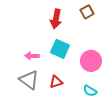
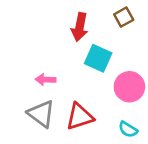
cyan square: (60, 49) -> (98, 58), moved
red triangle: (56, 82) -> (80, 117), size x1.5

